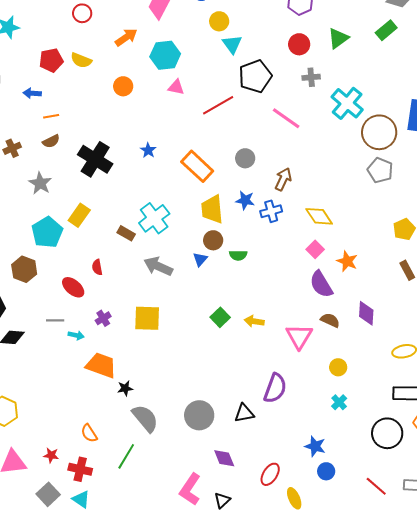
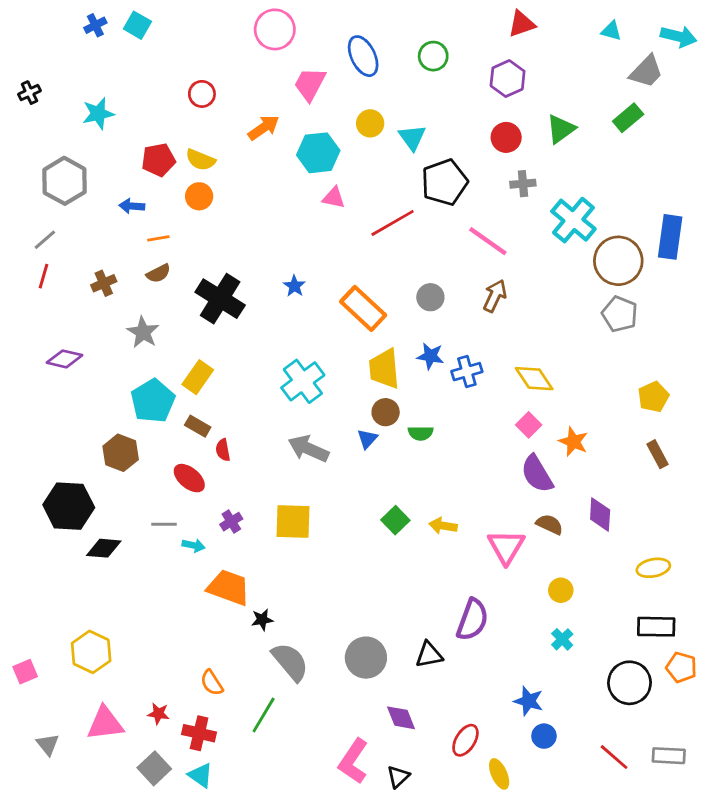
yellow circle: (219, 21) -> (370, 123), moved
orange circle: (123, 86) -> (199, 196), moved
brown arrow: (283, 179) -> (495, 296), moved
brown rectangle: (126, 233) -> (198, 426), moved

